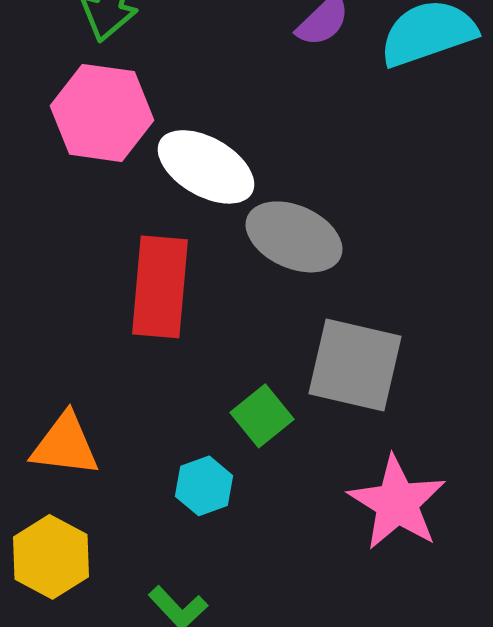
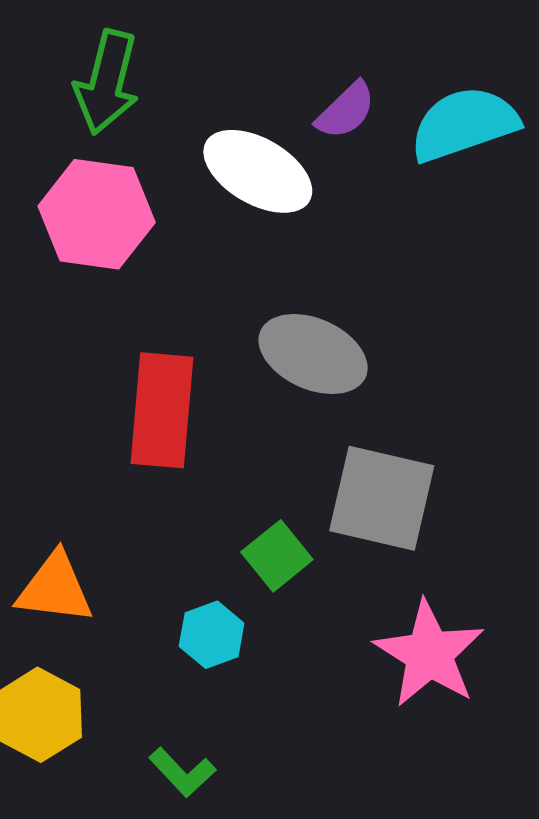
white ellipse: (206, 167) -> (258, 171), moved

